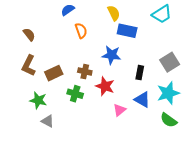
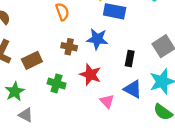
brown cross: (85, 72) -> (69, 47), moved
green star: (38, 100) -> (15, 92), turned 30
pink triangle: (119, 110) -> (107, 101), turned -32

